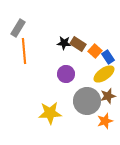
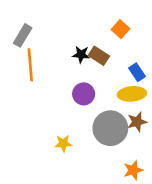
orange square: (95, 51) -> (120, 29), moved
yellow ellipse: (104, 74) -> (132, 94), turned 30
yellow star: (50, 113) -> (63, 143), size x0.6
orange star: (105, 121) -> (133, 170), moved

